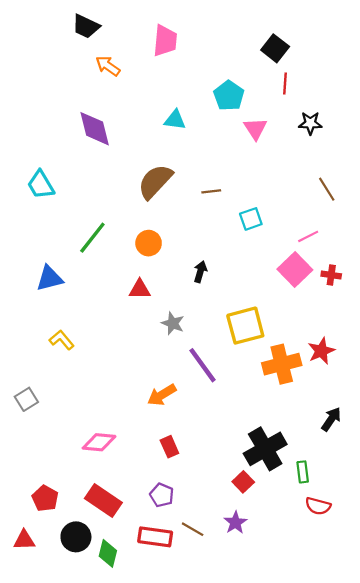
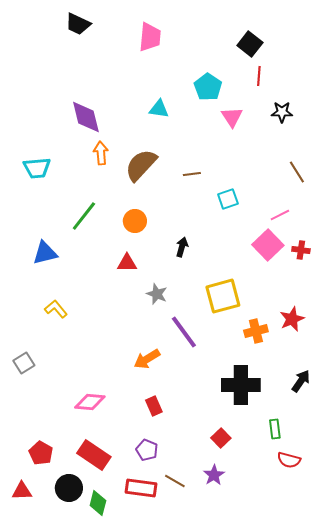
orange arrow: (108, 66) -> (101, 153), moved, turned 50
cyan trapezoid: (41, 185) -> (37, 168), turned -64
orange cross: (282, 364) -> (256, 331), size x0.7
black cross: (265, 449) -> (241, 385), moved, turned 30

